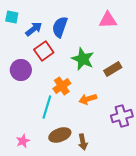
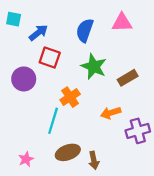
blue semicircle: (60, 27) -> (85, 30), moved
red square: (44, 51) -> (50, 58), turned -36
orange arrow: (88, 99) -> (111, 113), moved

